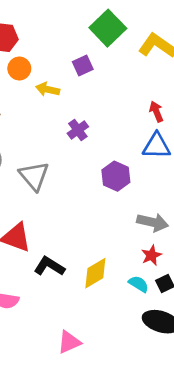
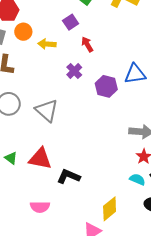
red arrow: (156, 112) -> (87, 44), moved
purple hexagon: (116, 176) -> (106, 86), moved
yellow diamond: (95, 273) -> (110, 209), moved

